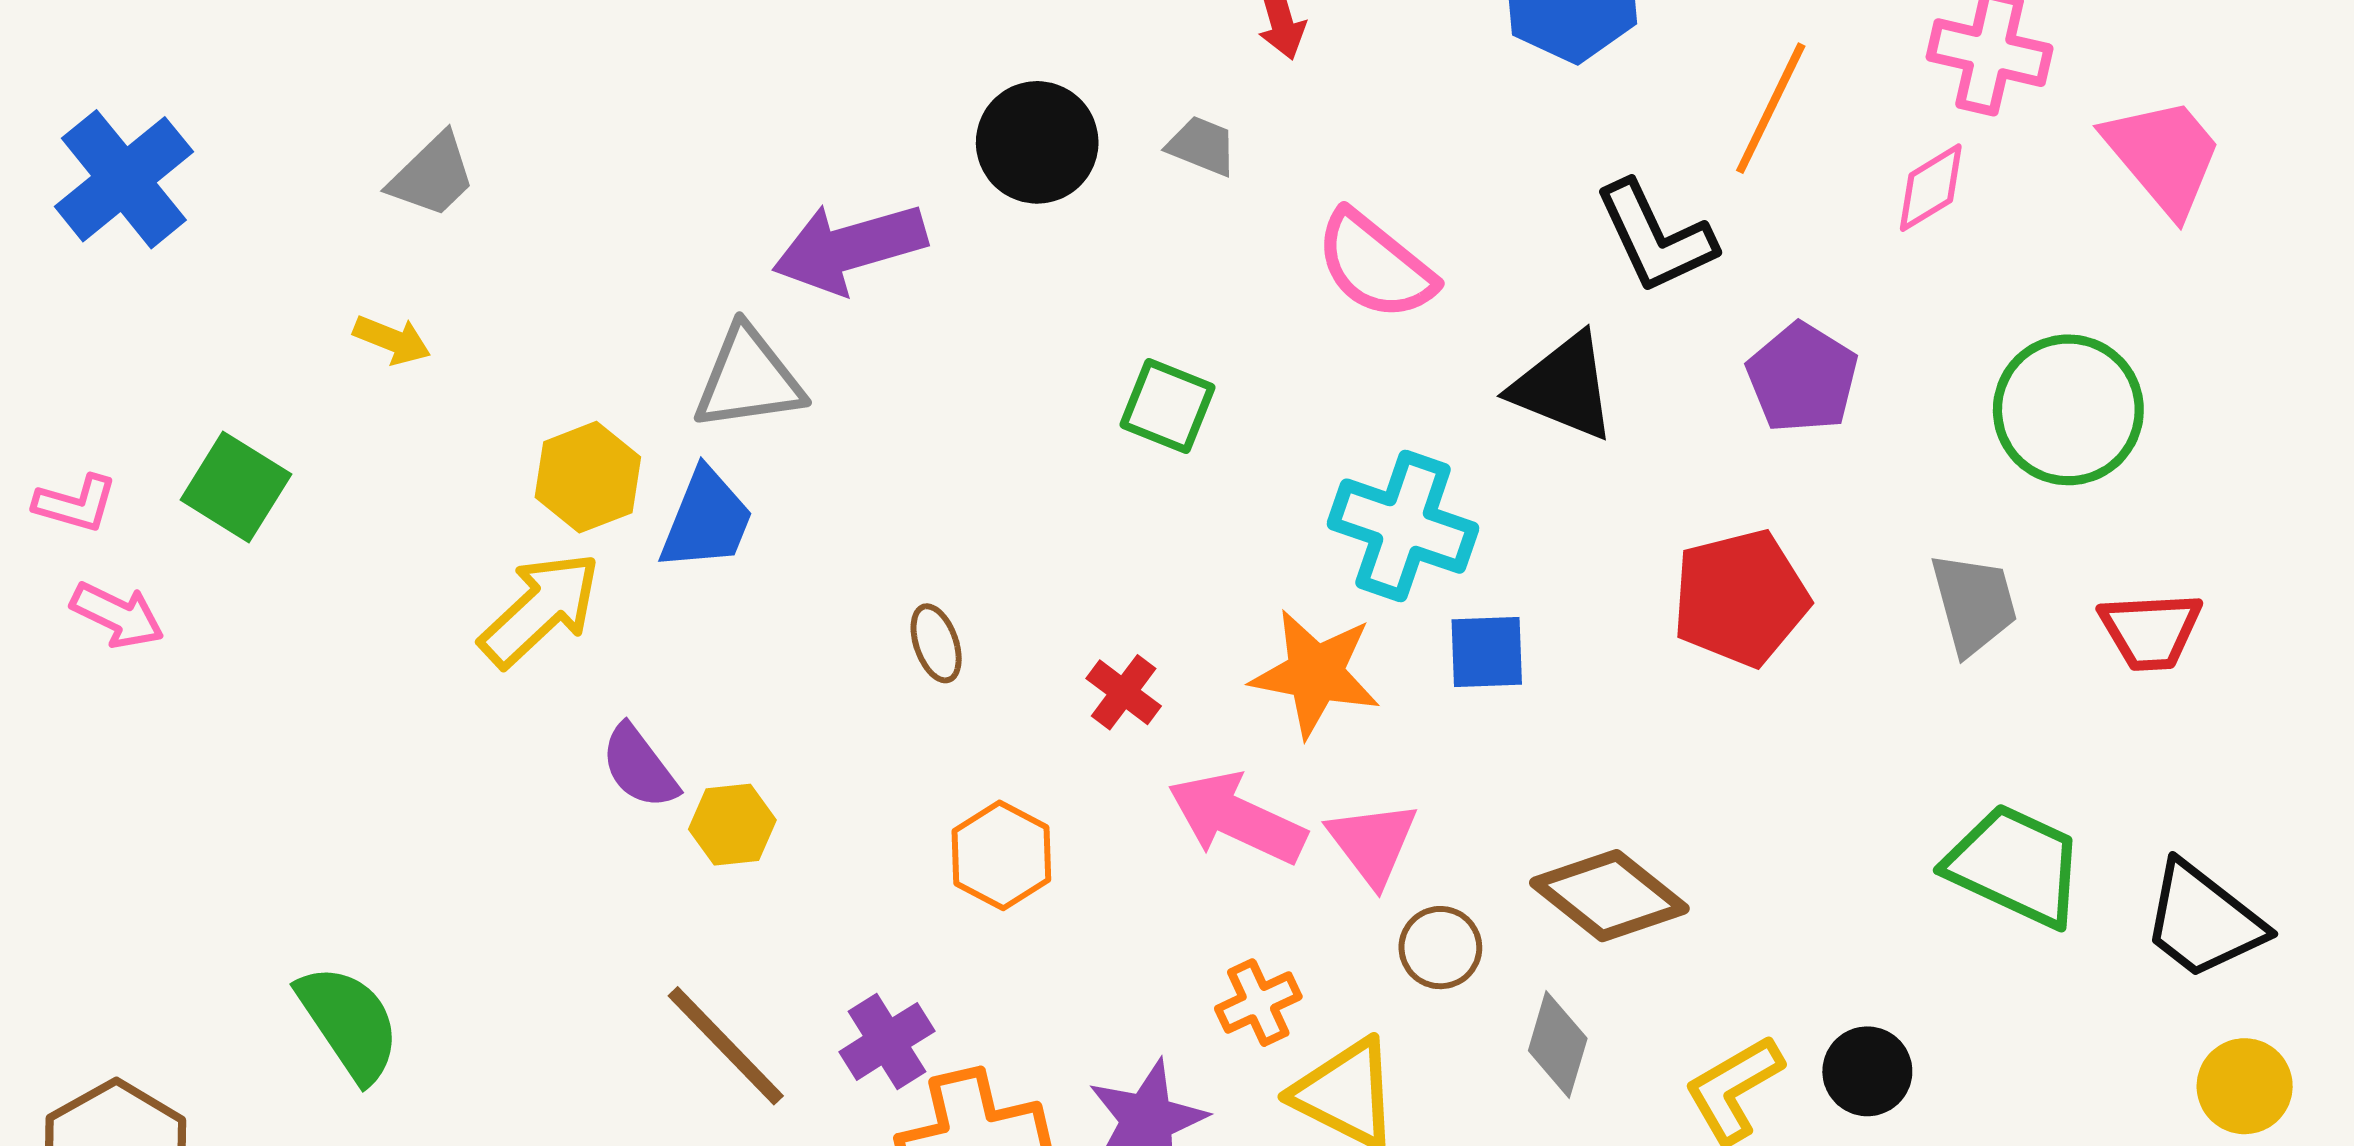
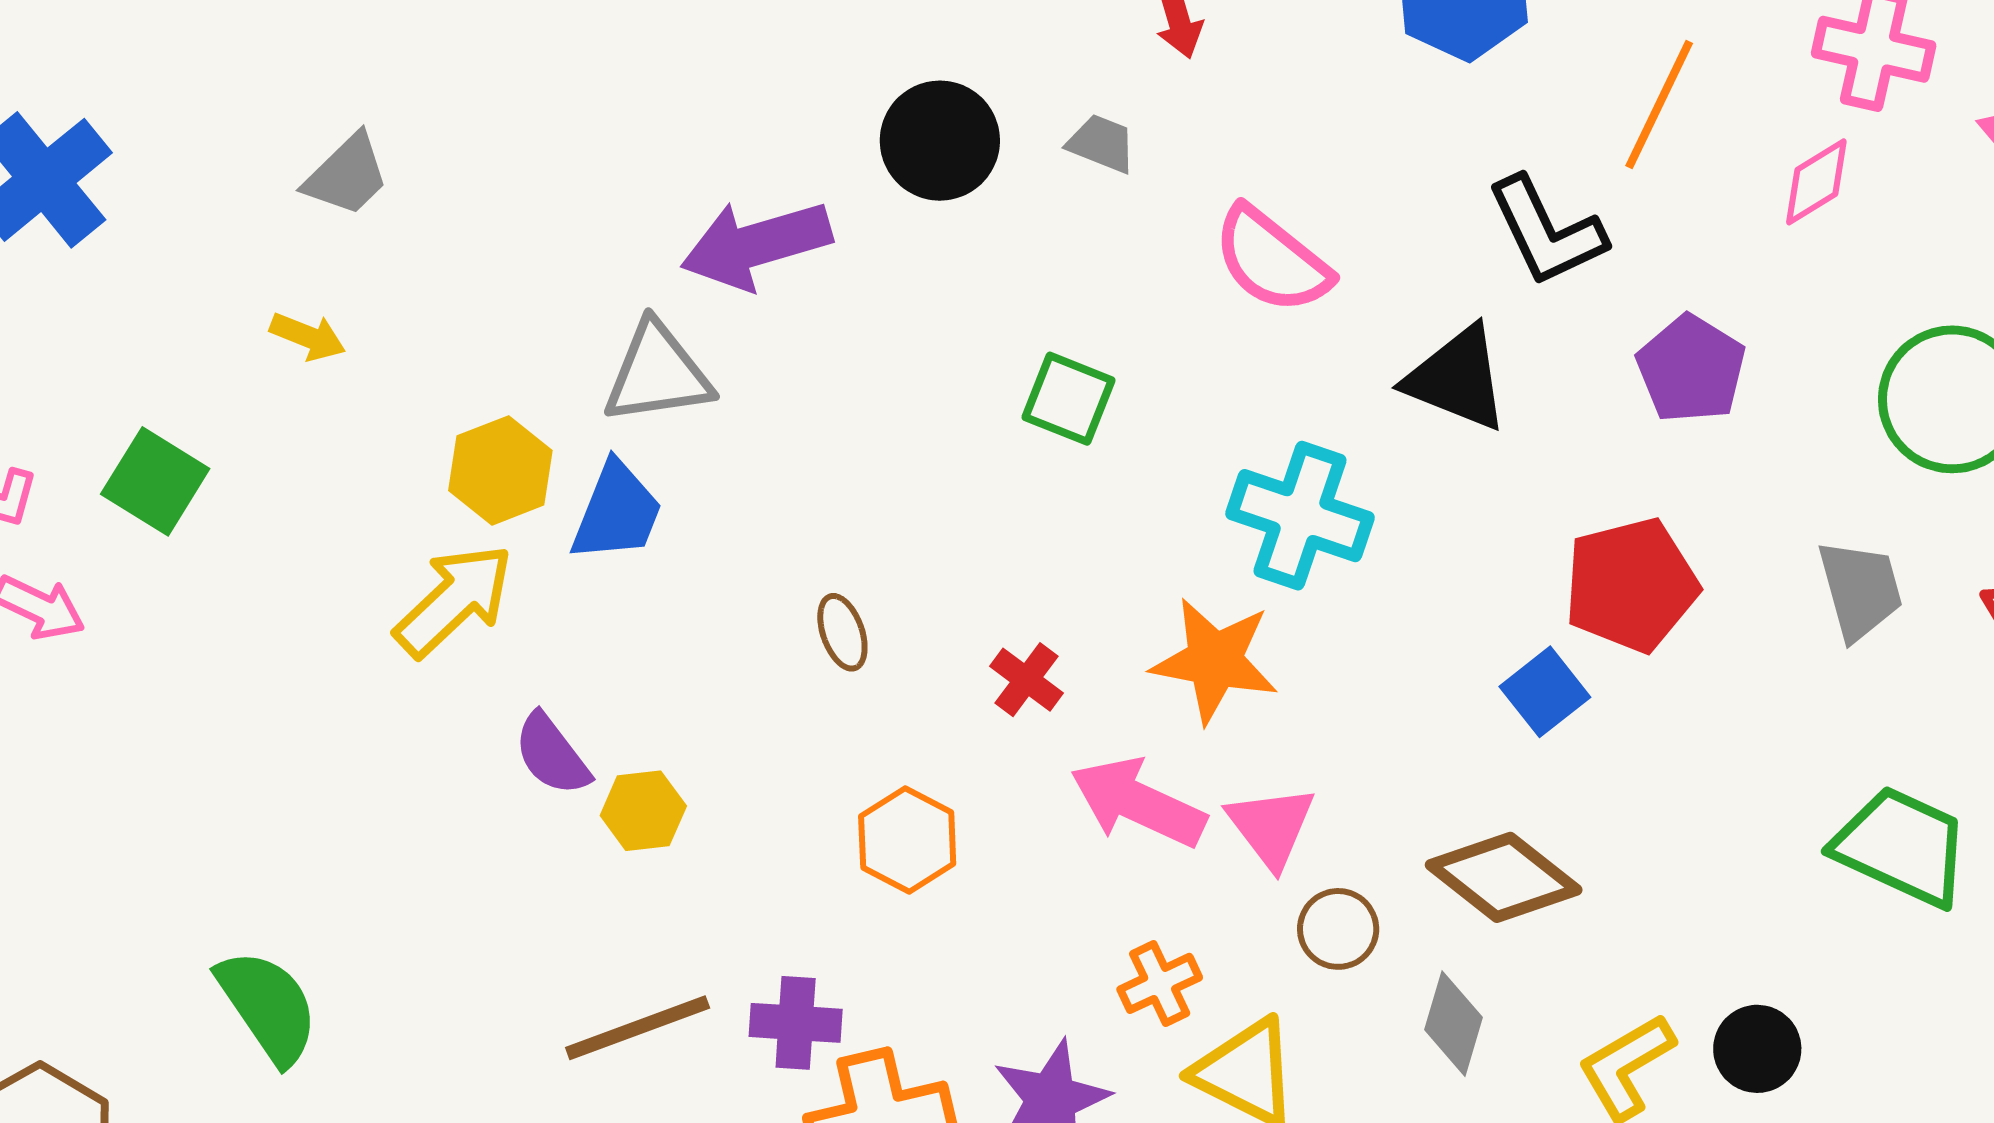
blue square: (1487, 652) -> (1545, 692), moved, turned -36
purple cross: (887, 1041) -> (796, 1023), turned 36
brown line: (726, 1046) -> (638, 1028), turned -66

